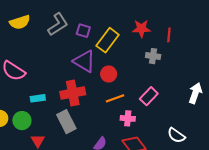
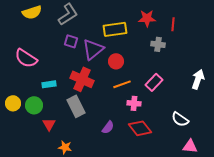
purple square: (83, 31) -> (71, 41), moved
yellow rectangle: (108, 40) -> (115, 29), turned 45
purple triangle: (84, 61) -> (93, 49), turned 50
red cross: (73, 93) -> (82, 79), turned 35

